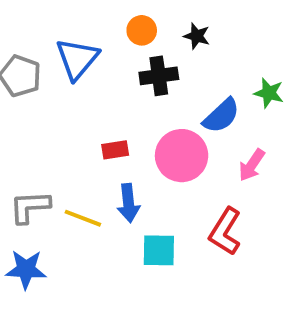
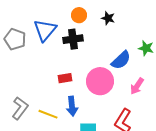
black cross: (159, 76) -> (73, 39), moved
gray L-shape: (30, 207) -> (20, 108), turned 130

